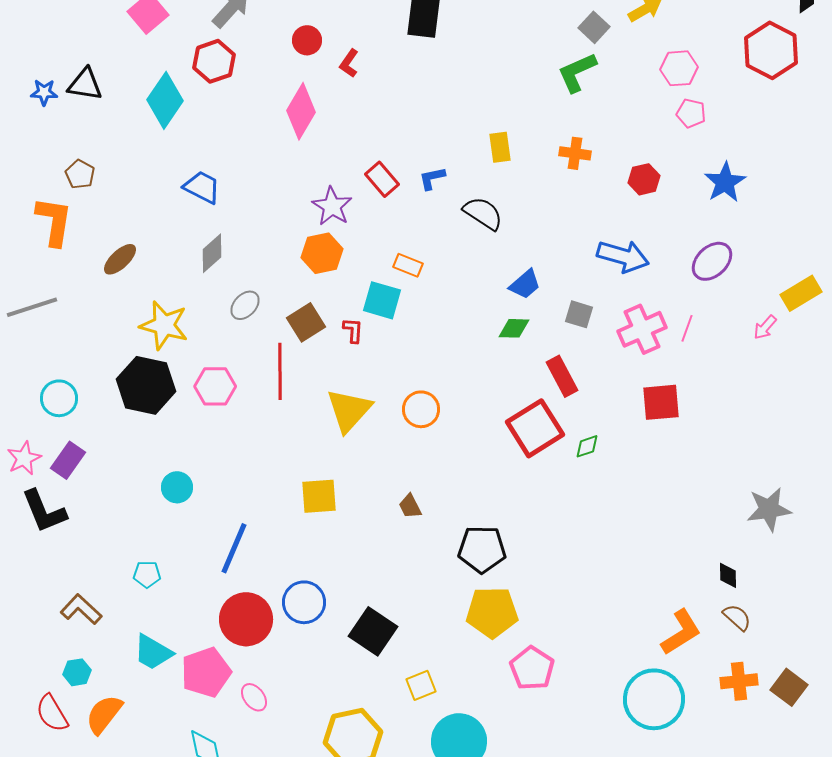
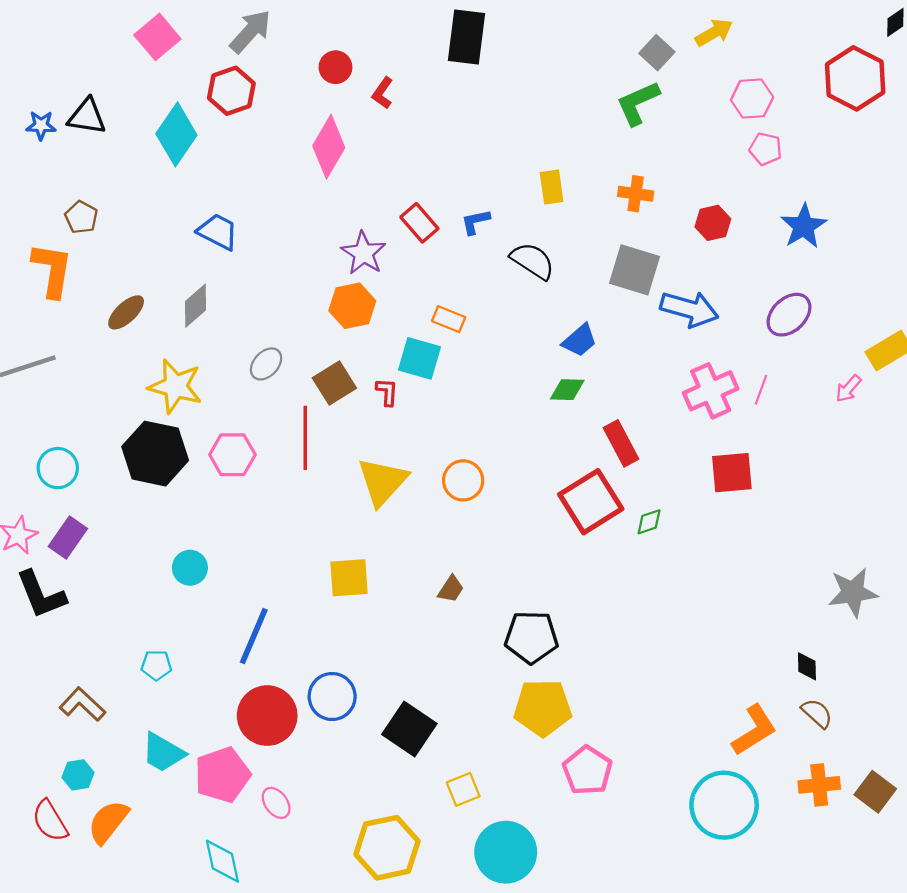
gray diamond: (212, 253) -> (196, 306), moved
gray square: (579, 314) -> (634, 270), moved, size x1.6
brown trapezoid: (410, 506) -> (451, 589), turned -120

